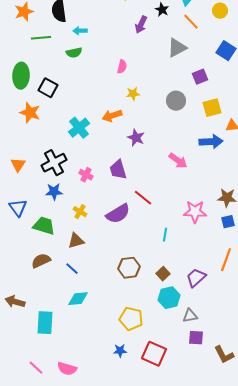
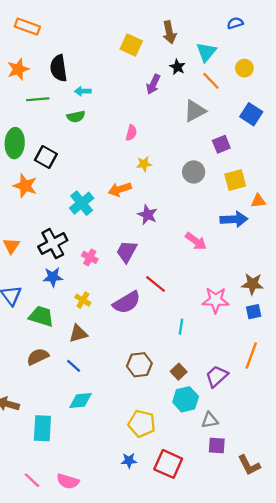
purple trapezoid: (118, 170) -> (127, 252), turned 45

